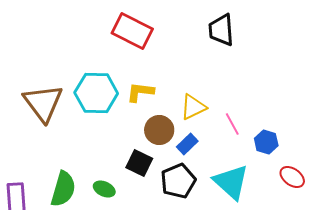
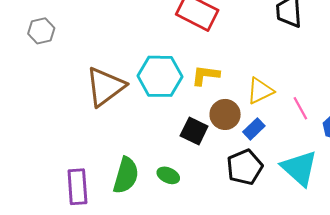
brown triangle: (43, 103) -> (105, 87), turned 30
black square: (139, 163) -> (194, 131), moved

